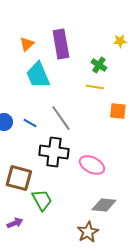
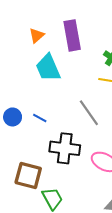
gray line: (61, 118) -> (89, 113), moved

